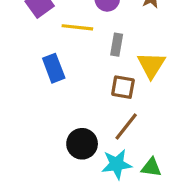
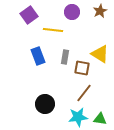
gray rectangle: (117, 45) -> (65, 57), moved
yellow triangle: (151, 65) -> (100, 54), turned -30
black circle: (82, 144) -> (45, 104), moved

